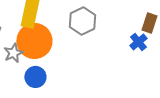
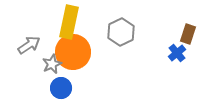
blue circle: (35, 77) -> (61, 88), moved

